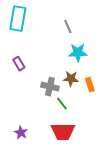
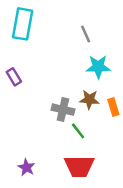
purple rectangle: (19, 64) -> (14, 77), moved

